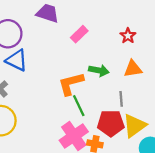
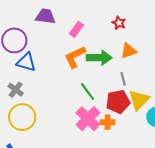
green arrow: (99, 70) -> (99, 58), size x1.4
orange L-shape: (71, 84) -> (75, 57), moved

